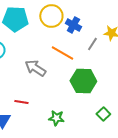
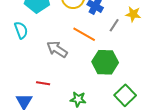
green square: (103, 114) -> (125, 95), size x1.5

